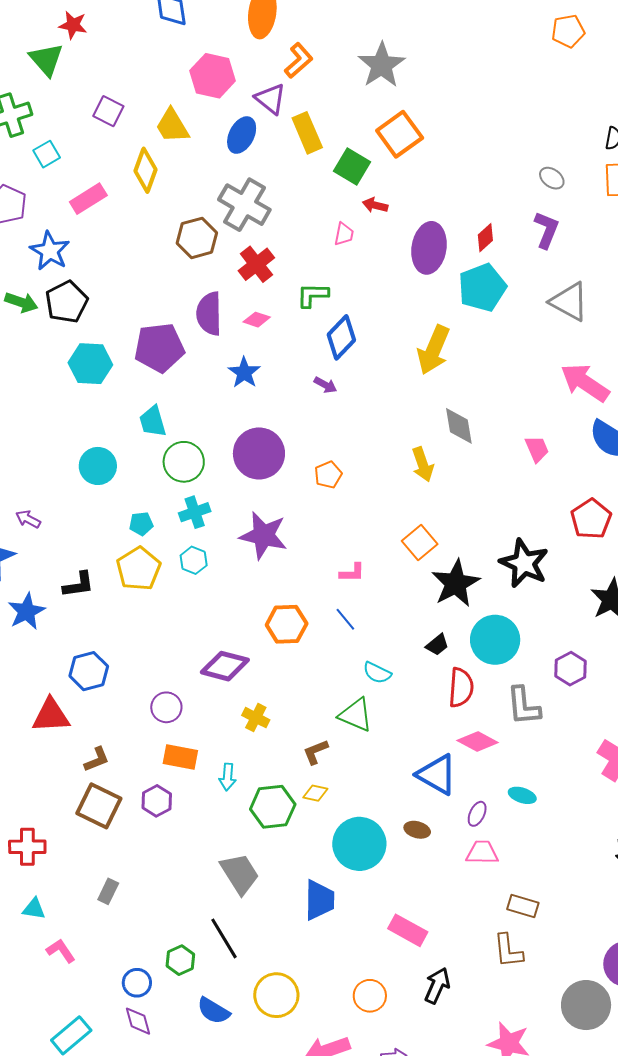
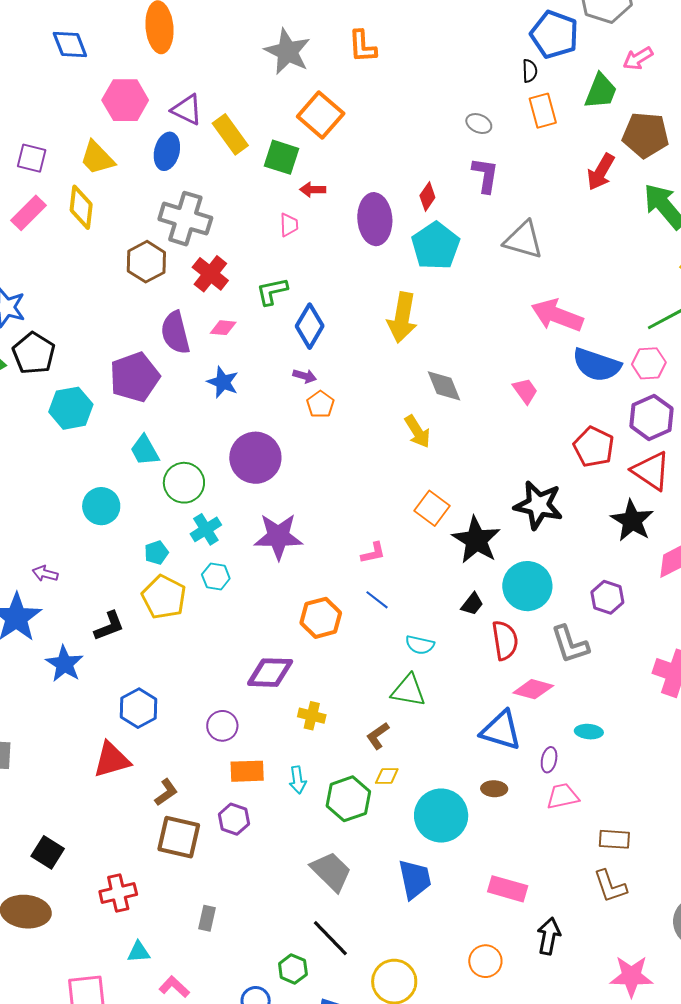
orange L-shape: (299, 60) -> (362, 46), moved, turned 141
pink rectangle: (88, 199) -> (28, 213), moved
orange pentagon: (328, 475) -> (320, 404), moved

